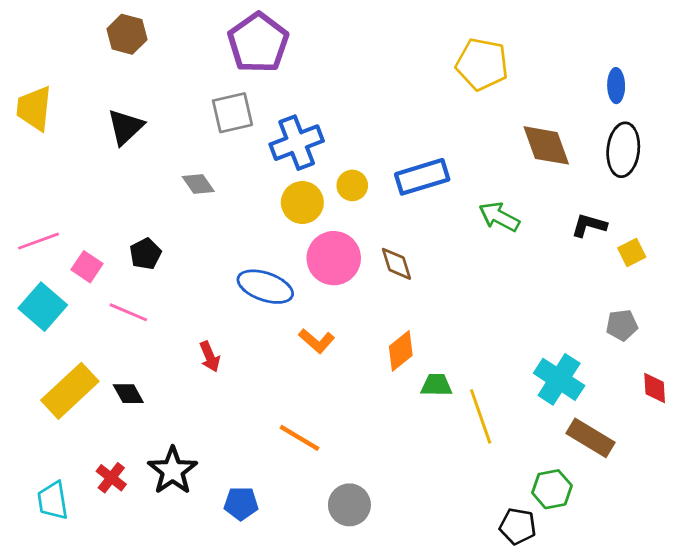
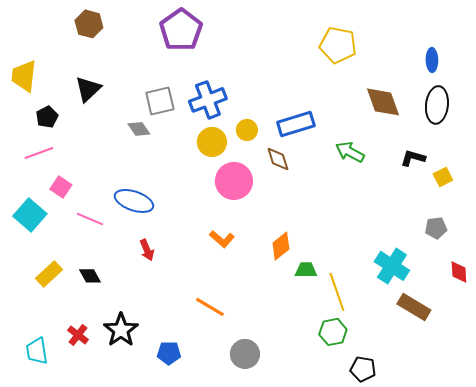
gray square: (232, 113) -> (160, 101), moved
pink line: (39, 241) -> (39, 153), moved
black pentagon: (145, 254) -> (47, 117), moved
brown diamond: (396, 264) -> (278, 159), moved
blue ellipse: (265, 287) -> (134, 201), moved
yellow rectangle: (70, 391) -> (49, 274), size x0.7
green hexagon: (552, 489) -> (333, 332), moved

